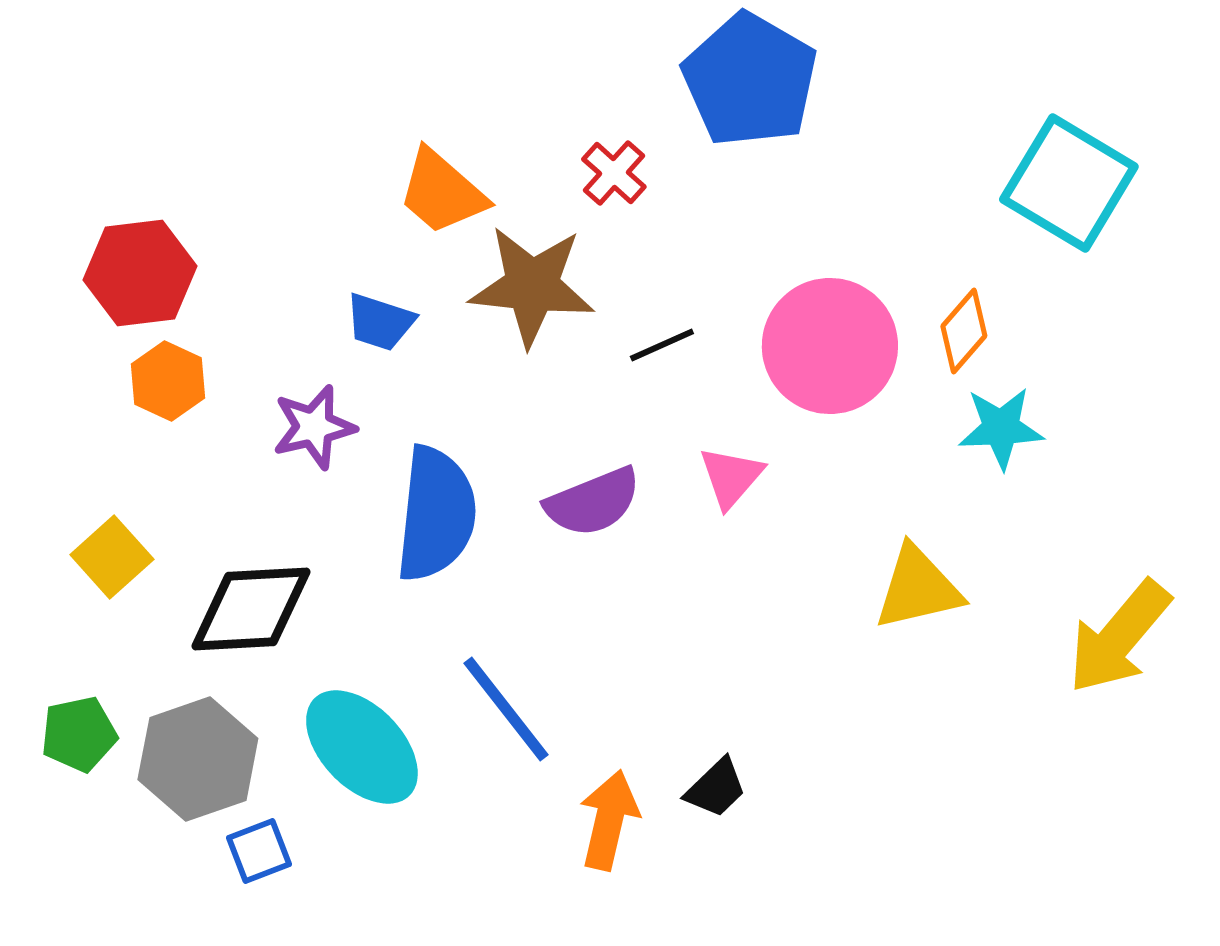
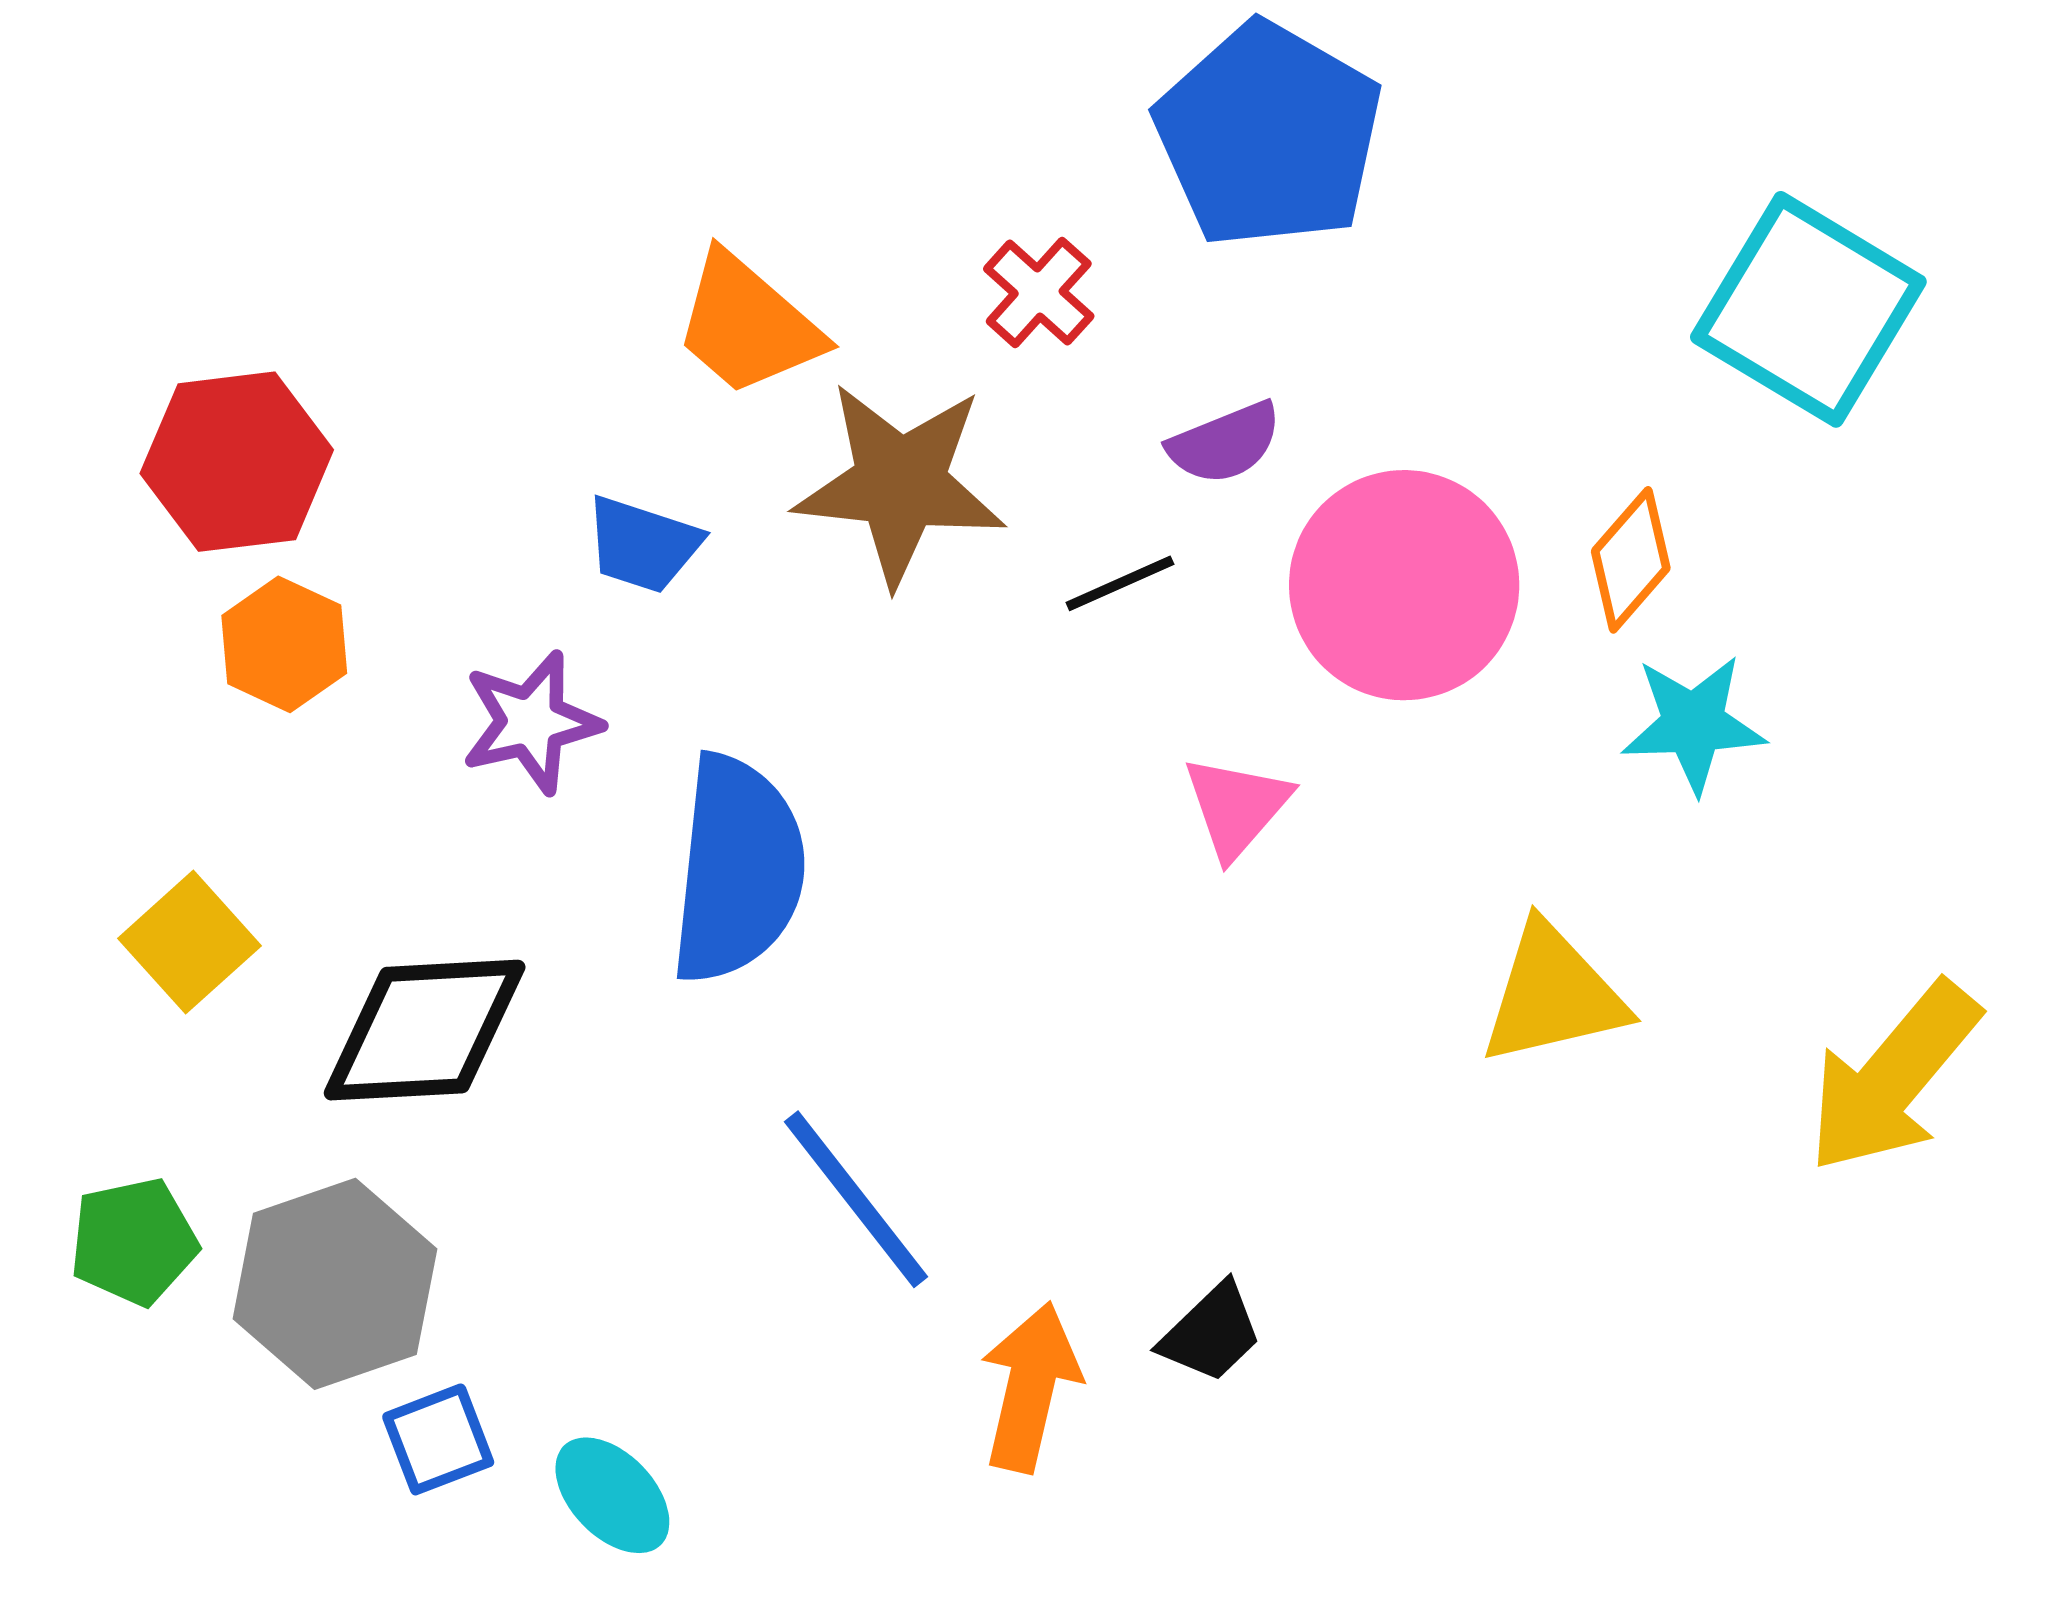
purple semicircle: (593, 502) -> (1225, 443), moved, size x0.7
cyan ellipse: (362, 747) -> (612, 1495), moved, size x0.6

